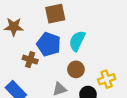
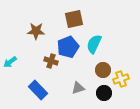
blue pentagon: (49, 44) -> (68, 47), turned 30
brown circle: (76, 69) -> (103, 70), moved

